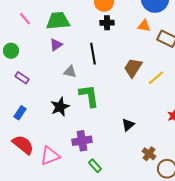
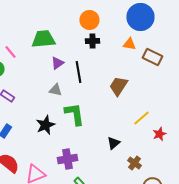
pink line: (25, 19) -> (10, 52), moved
purple triangle: (56, 45) -> (57, 63), moved
yellow line: (156, 78) -> (141, 118), moved
brown cross: (149, 154) -> (134, 163), moved

